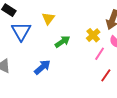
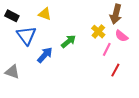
yellow triangle: (48, 18) -> (45, 14), moved, turned -40
blue arrow: (42, 67) -> (45, 55), moved

